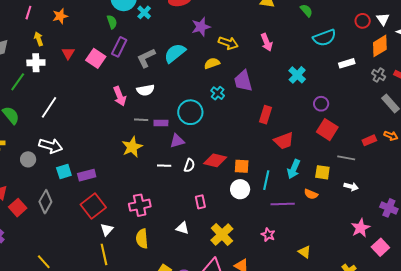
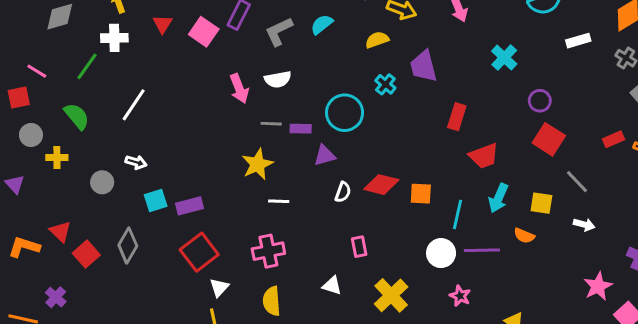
cyan semicircle: (175, 53) -> (322, 24), size x0.7
red rectangle: (369, 140) -> (613, 139), moved
white arrow: (51, 146) -> (136, 162), size x0.6
gray line: (346, 158) -> (577, 182), turned 36
white line: (164, 166) -> (279, 201), moved
white circle: (240, 189) -> (441, 253), moved

